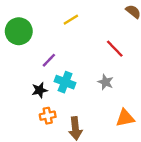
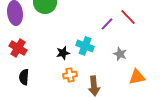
purple line: (49, 60) -> (107, 24), moved
gray star: (105, 82) -> (120, 54), moved

